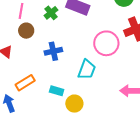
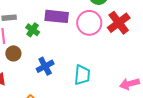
pink circle: (106, 43) -> (89, 23), moved

